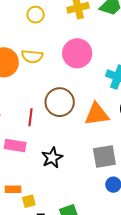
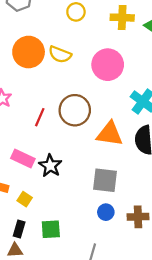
pink rectangle: (15, 146) -> (23, 158), moved
black star: (52, 158) -> (50, 166), turned -30
yellow square: (29, 201) -> (25, 199), moved, turned 32

